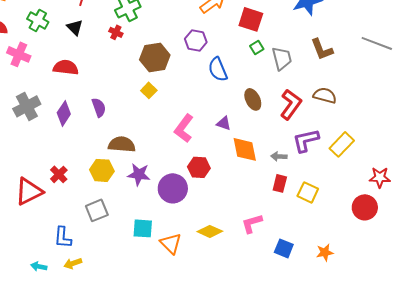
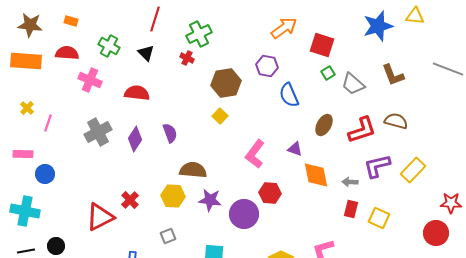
gray trapezoid: (282, 58) -> (353, 84), turned 145
brown ellipse: (253, 99) -> (324, 125), turned 55
red L-shape: (291, 104) -> (362, 130), turned 36
gray square: (97, 210) -> (168, 236), size x0.7

